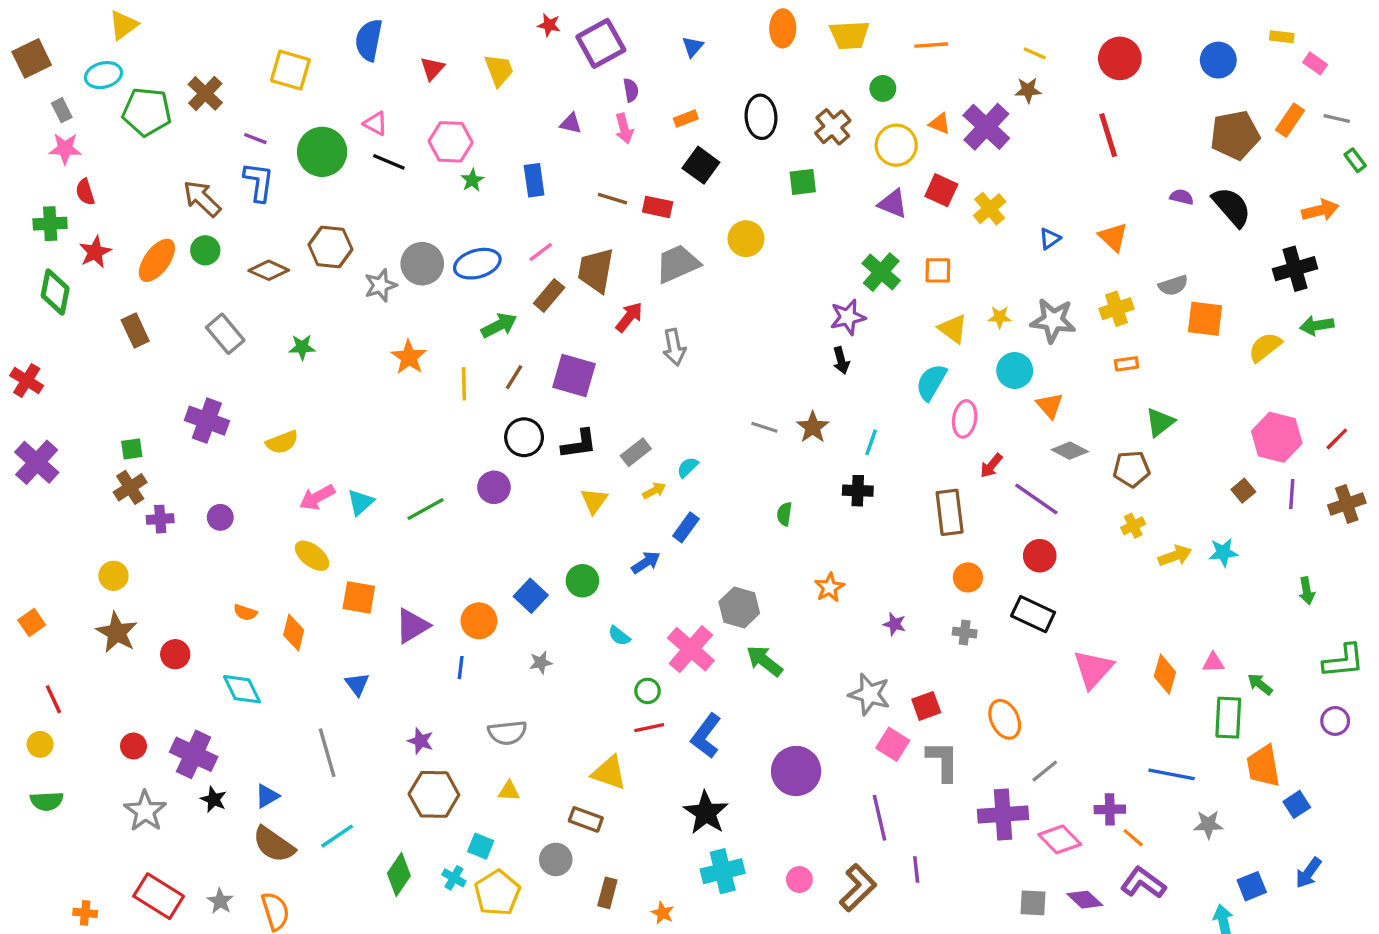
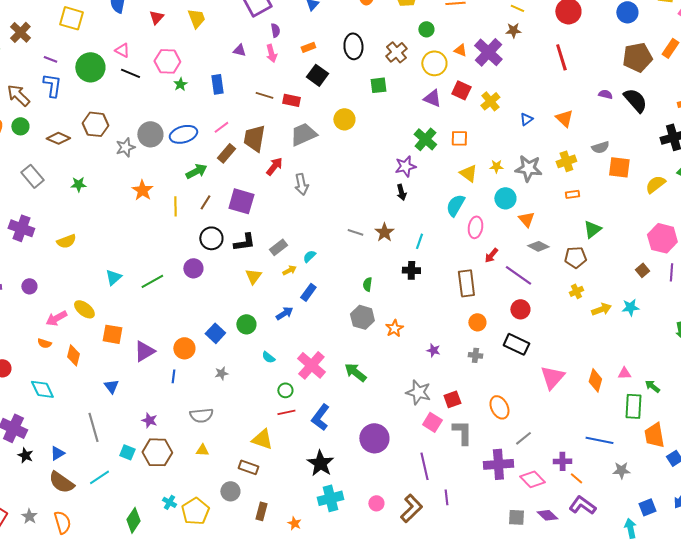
pink arrow: (317, 497) -> (56, 318), moved
gray hexagon: (739, 607) -> (362, 317), moved
cyan square: (481, 846) -> (127, 452), moved
green diamond: (399, 874) -> (133, 520), moved

